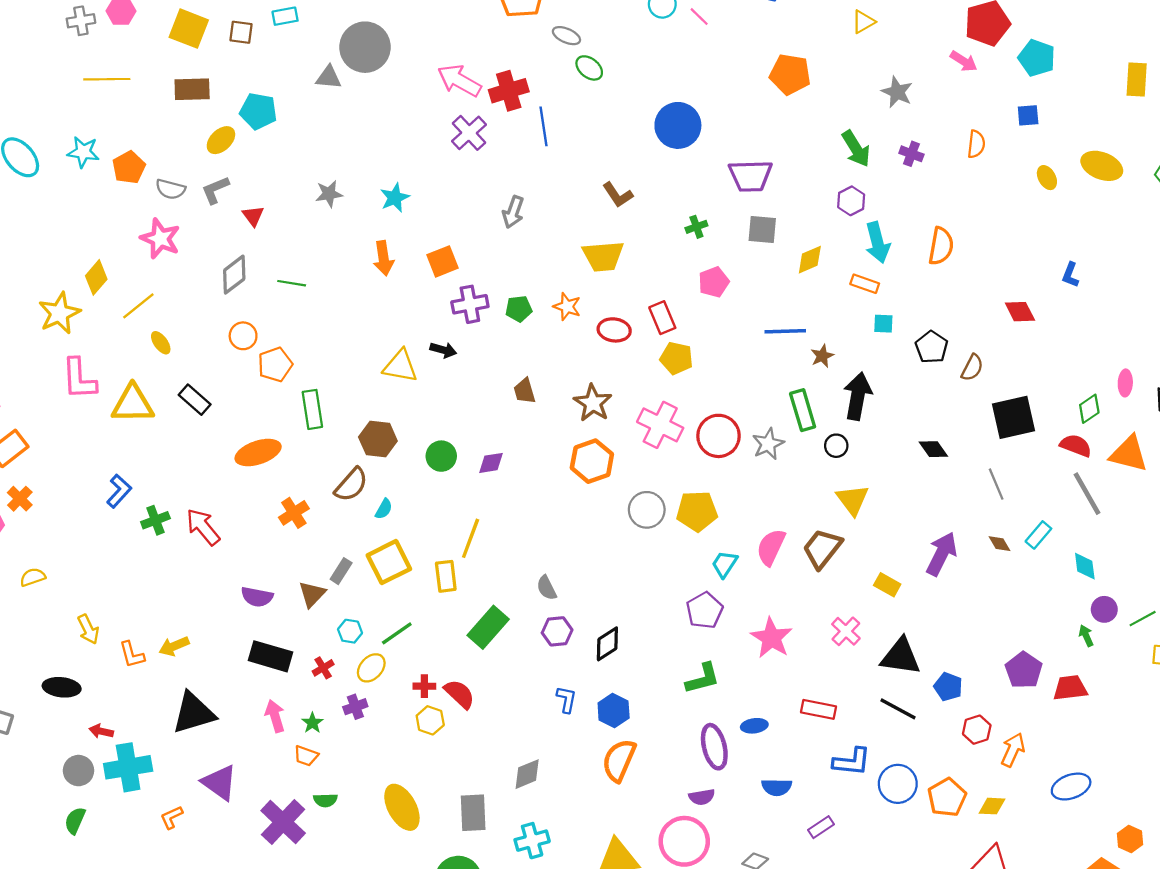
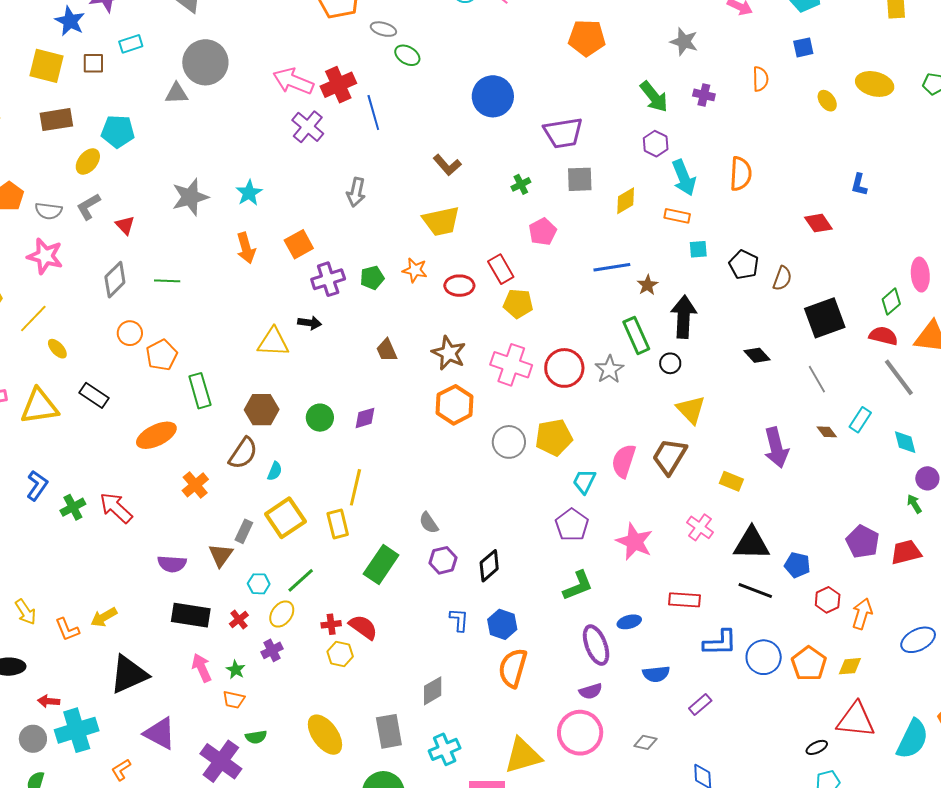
gray star: (329, 194) -> (190, 197), size x1.5
pink ellipse: (1125, 383) -> (920, 275), size x1.4
purple arrow: (942, 554) -> (776, 448), turned 147

